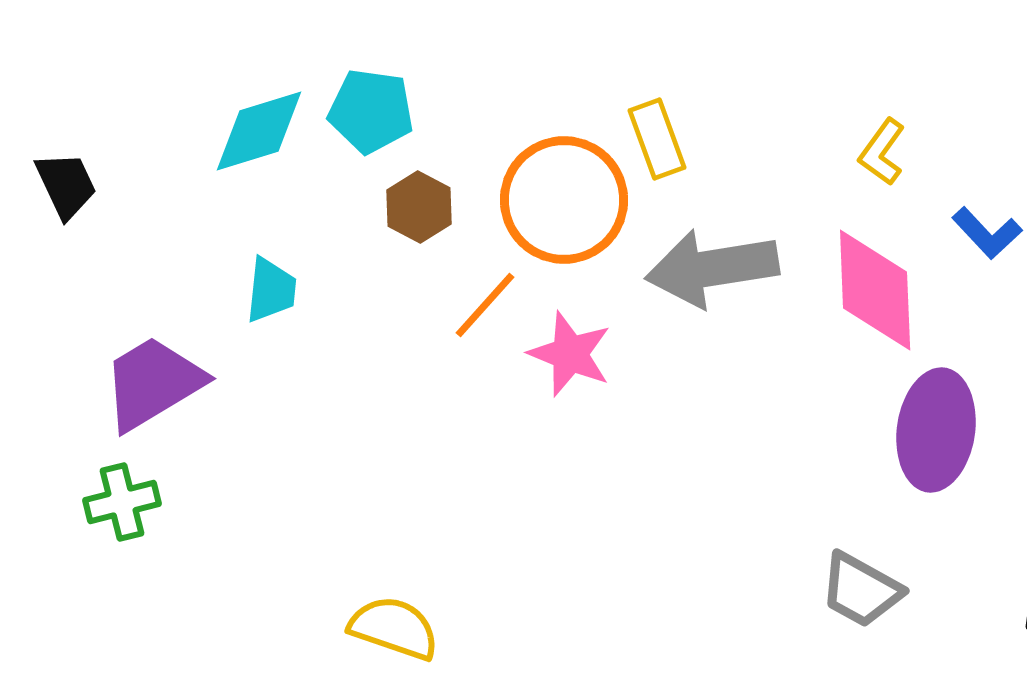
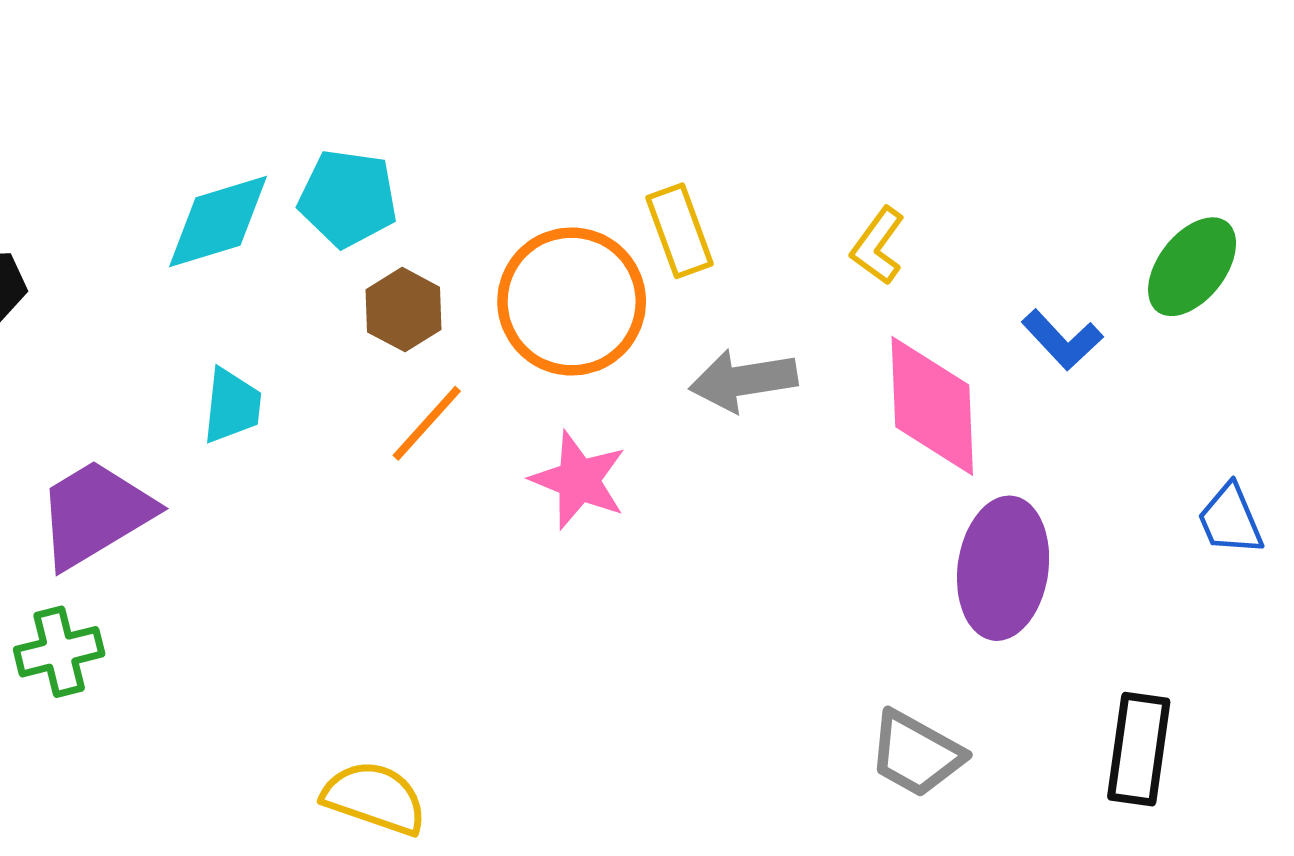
yellow L-shape: (882, 152) -> (878, 246), moved
gray arrow: (712, 268) -> (743, 380), size x0.7
orange line: (485, 305) -> (427, 423), moved

